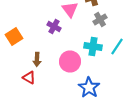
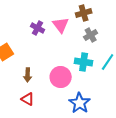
purple cross: (54, 26) -> (38, 28), moved
red triangle: (29, 78) -> (28, 99), moved

